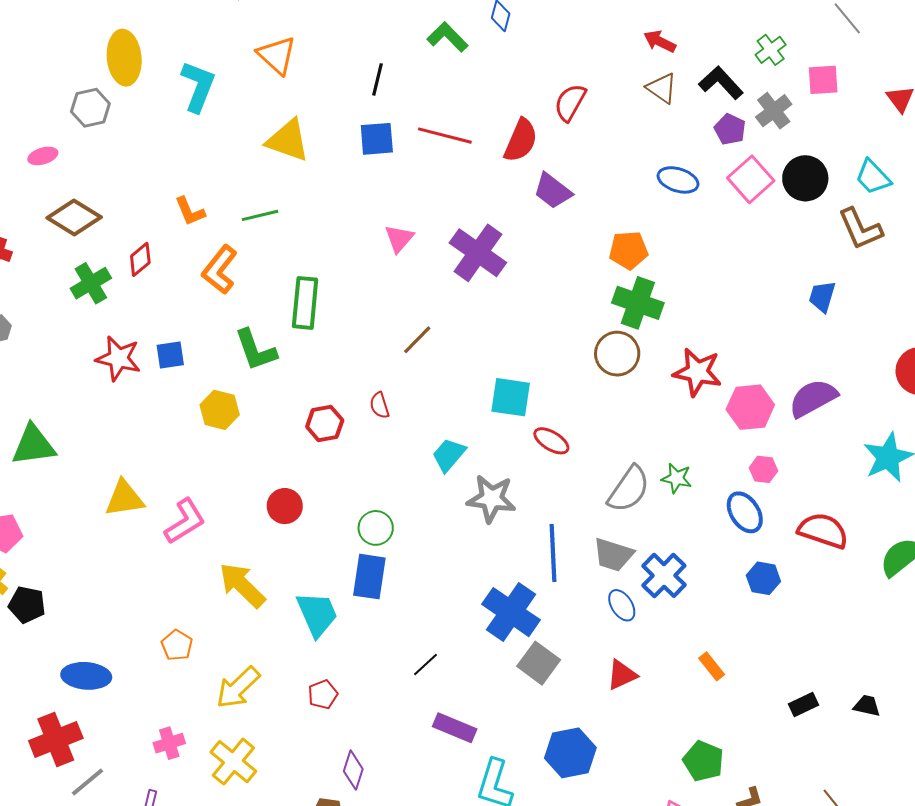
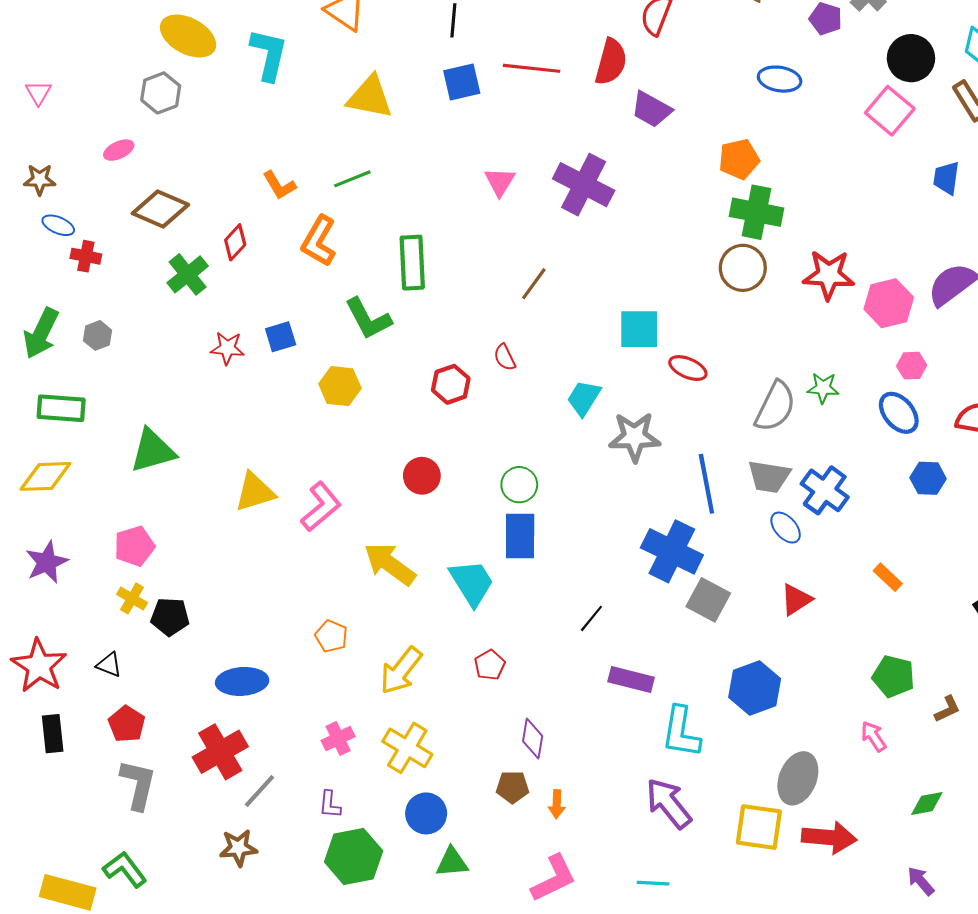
yellow ellipse: (124, 58) -> (188, 36), turned -48
pink square: (751, 179) -> (890, 111), moved
red star: (118, 358) -> (227, 348), size x0.7

